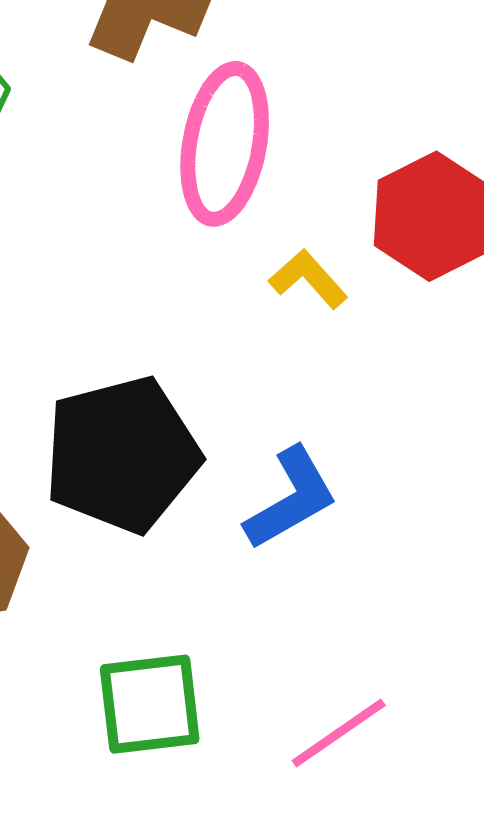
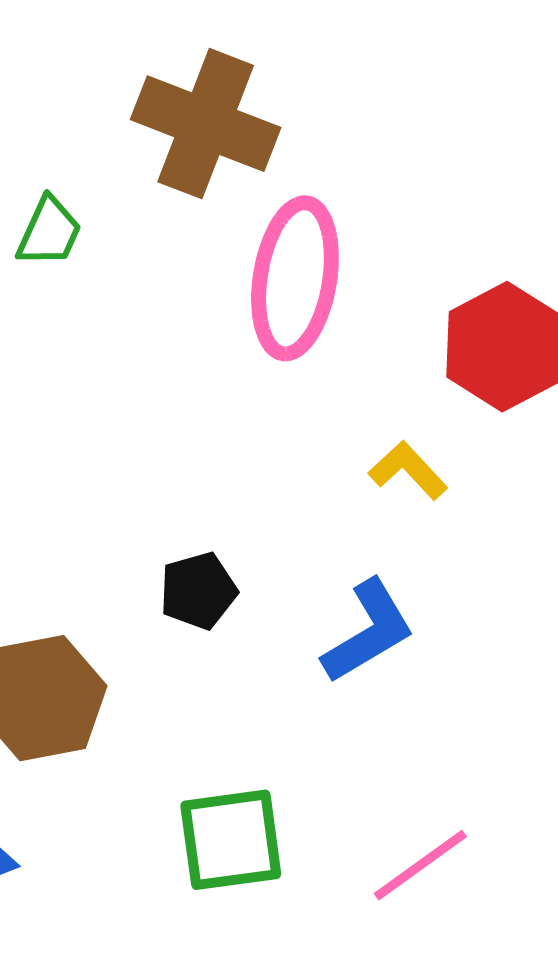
yellow L-shape: (308, 279) -> (408, 470), moved
black pentagon: (122, 455) -> (198, 591), size x0.5

